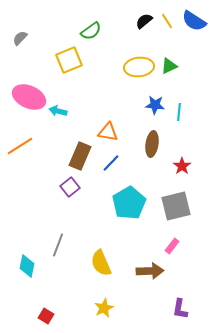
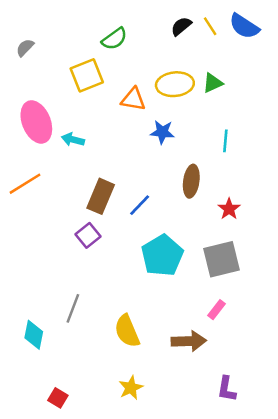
pink ellipse: (29, 97) -> (36, 122), turned 44
blue star: (155, 105) -> (162, 132), moved
orange triangle: (108, 132) -> (133, 99), moved

